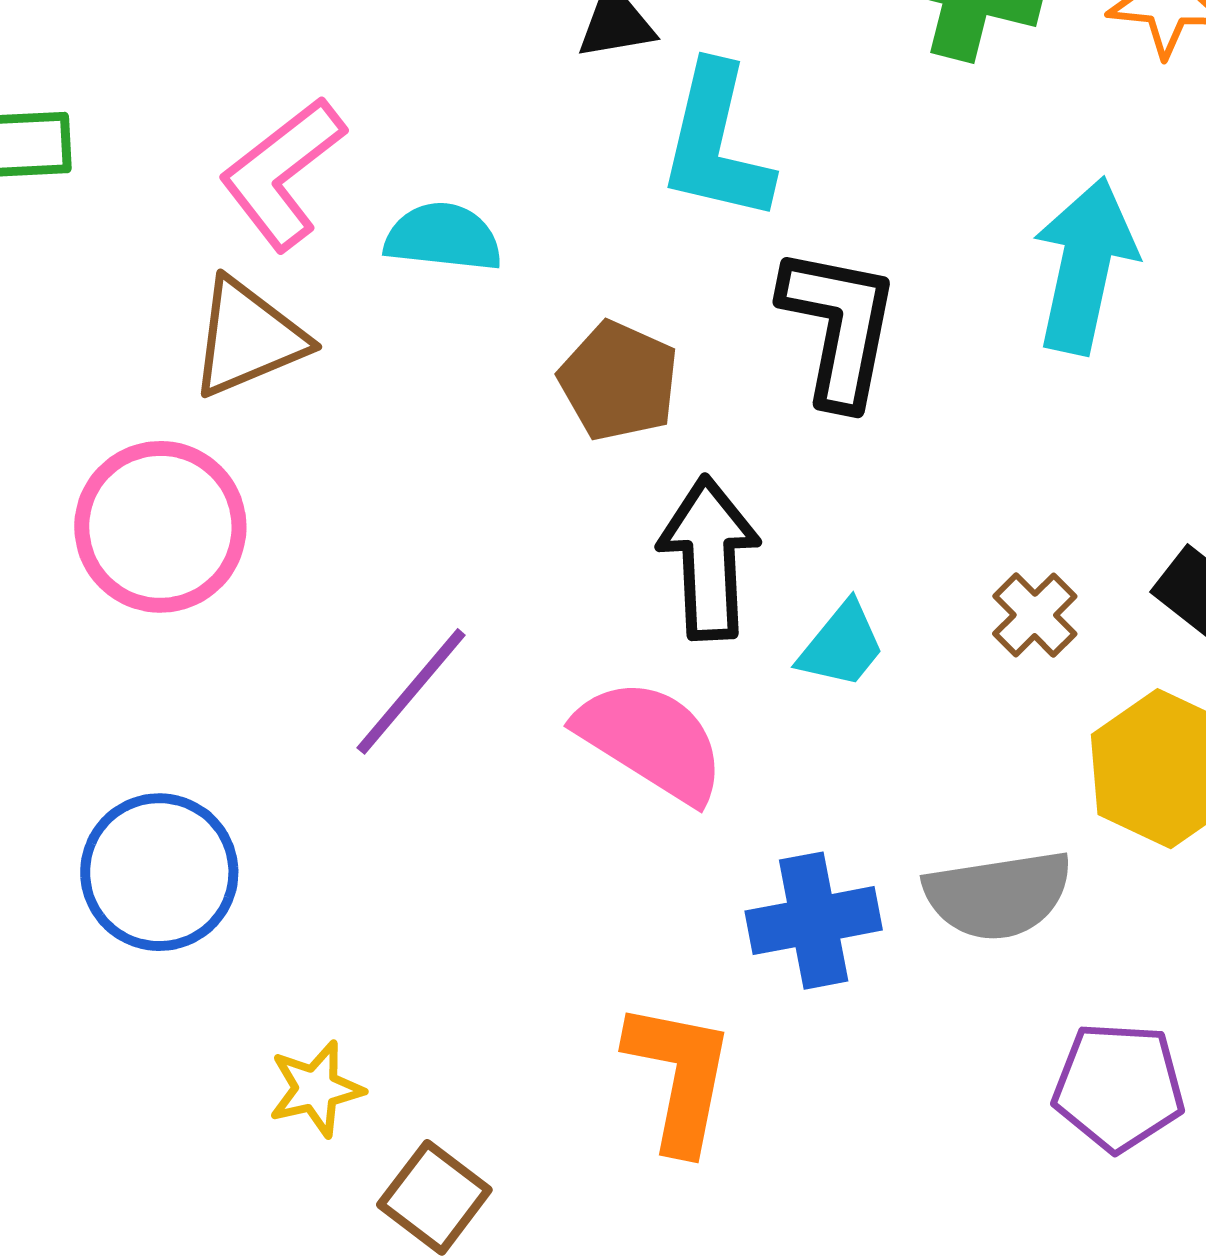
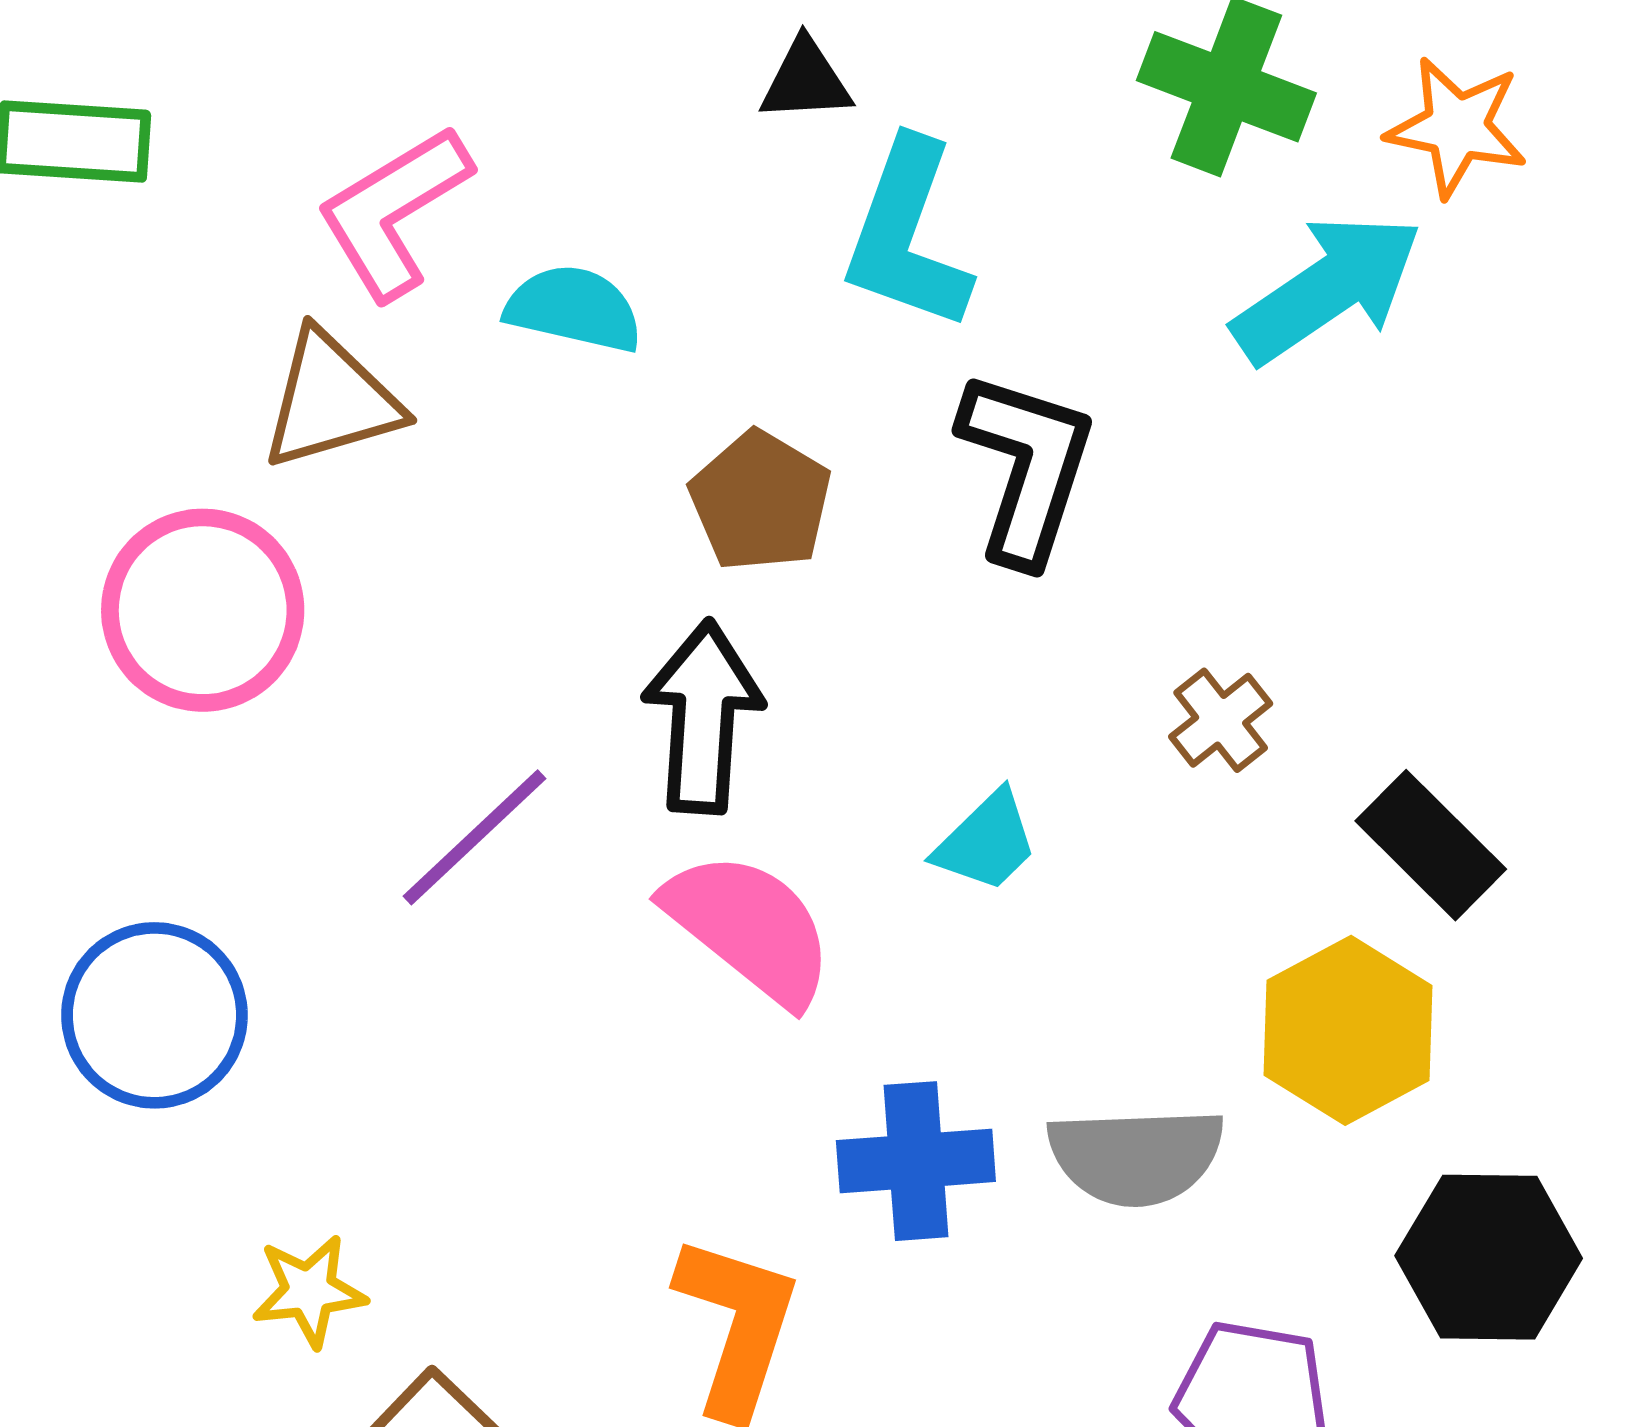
cyan arrow: (1085, 266) -> (1328, 289), moved, turned 37
black arrow: (709, 558) -> (703, 717), moved
brown cross: (1035, 615) -> (1221, 720), moved

